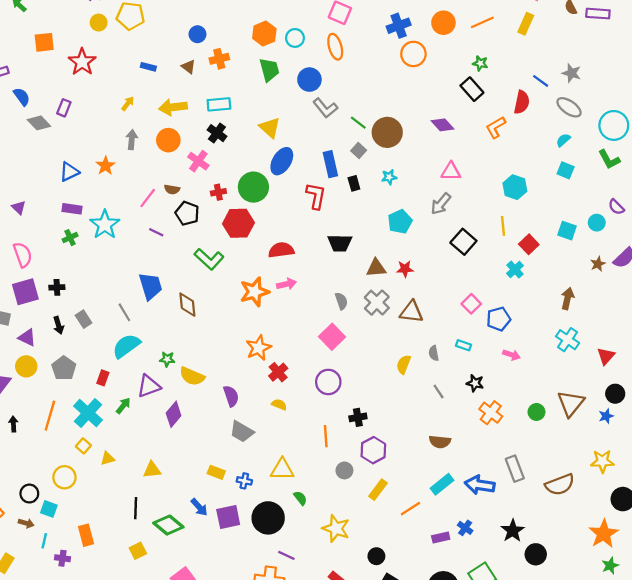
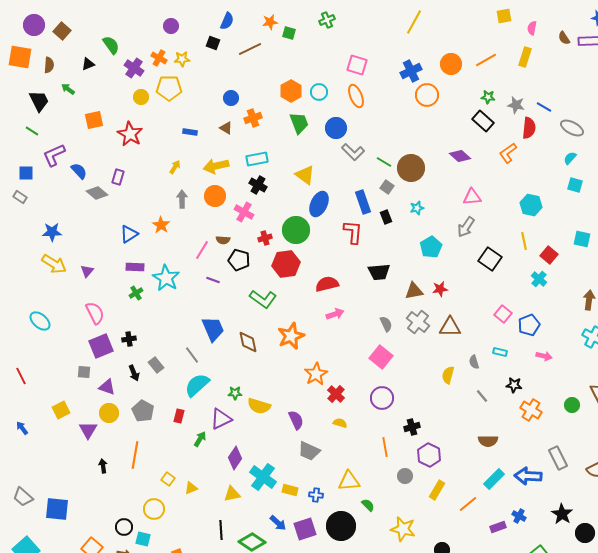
gray star: (572, 73) -> (516, 105), moved
purple triangle: (19, 208) -> (87, 271), turned 32
orange star: (254, 292) -> (291, 336), moved
cyan cross: (88, 413) -> (263, 477), moved
purple diamond: (174, 414) -> (235, 458), moved

